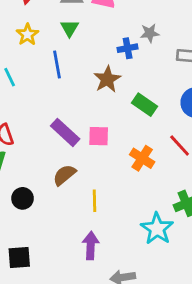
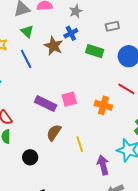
gray star: (150, 33) -> (76, 11), moved
brown star: (107, 79) -> (53, 46), moved
green rectangle: (145, 105) -> (95, 51), moved
purple arrow: (91, 246) -> (103, 165), moved

